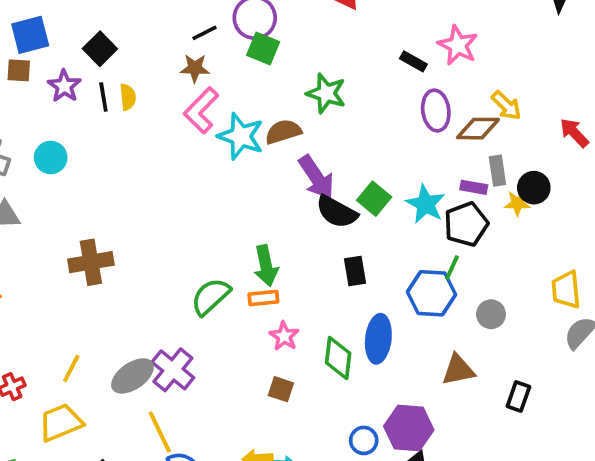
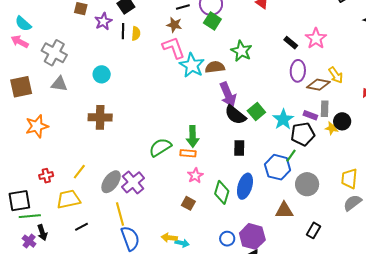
pink L-shape: (201, 110) -> (174, 48), turned 105
cyan circle: (51, 157) -> (102, 74), moved
gray circle: (491, 314) -> (307, 184), size x1.5
gray ellipse: (132, 376) -> (111, 182), turned -30

